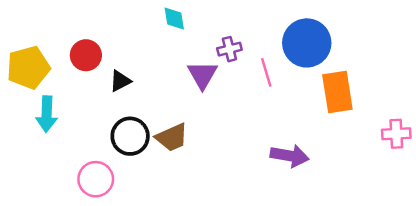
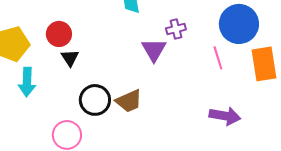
pink line: (266, 72) -> (218, 58), moved
black triangle: (120, 81) -> (70, 58), moved, turned -36

